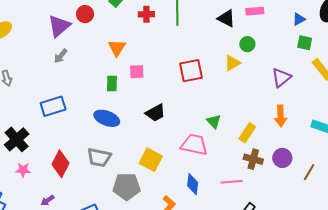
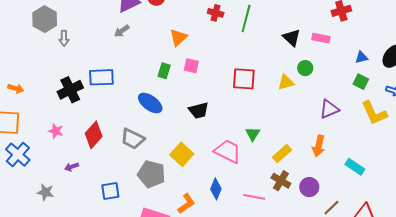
black cross: (17, 139) -> (70, 90), moved

